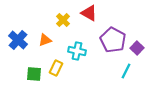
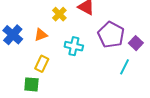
yellow rectangle: (56, 68) -> (42, 64), moved
green square: (34, 74) -> (31, 84), moved

